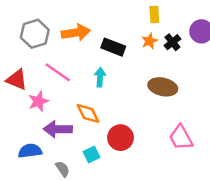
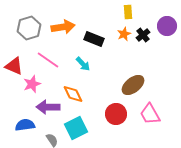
cyan arrow: (100, 77) -> (83, 64), turned 133
brown ellipse: (163, 87) -> (133, 85), moved, turned -50
red circle: (121, 138) -> (116, 114), moved
cyan square: (92, 154) -> (76, 128), size x1.6

